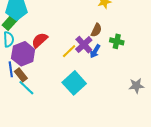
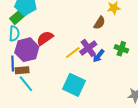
brown semicircle: (96, 30) -> (99, 23), moved
brown rectangle: (21, 75) -> (22, 70), turned -64
cyan square: (74, 83) -> (74, 85), turned -30

